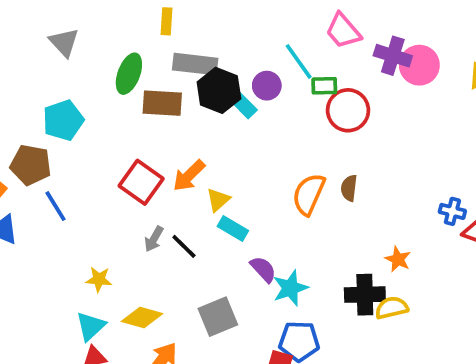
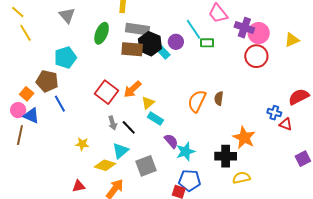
brown rectangle: (162, 103) -> (132, 49), moved
red circle: (348, 110) -> (256, 56), moved
gray arrow: (154, 239) -> (113, 123), turned -48
orange star: (398, 259) -> (244, 138), size x1.6
yellow semicircle: (392, 308) -> (241, 178), moved
cyan triangle: (91, 326) -> (120, 151), moved

